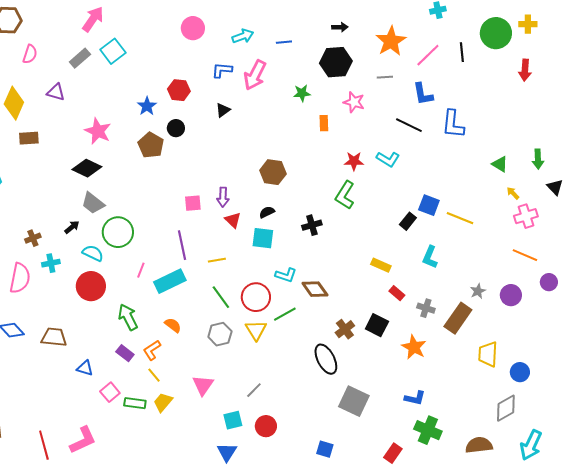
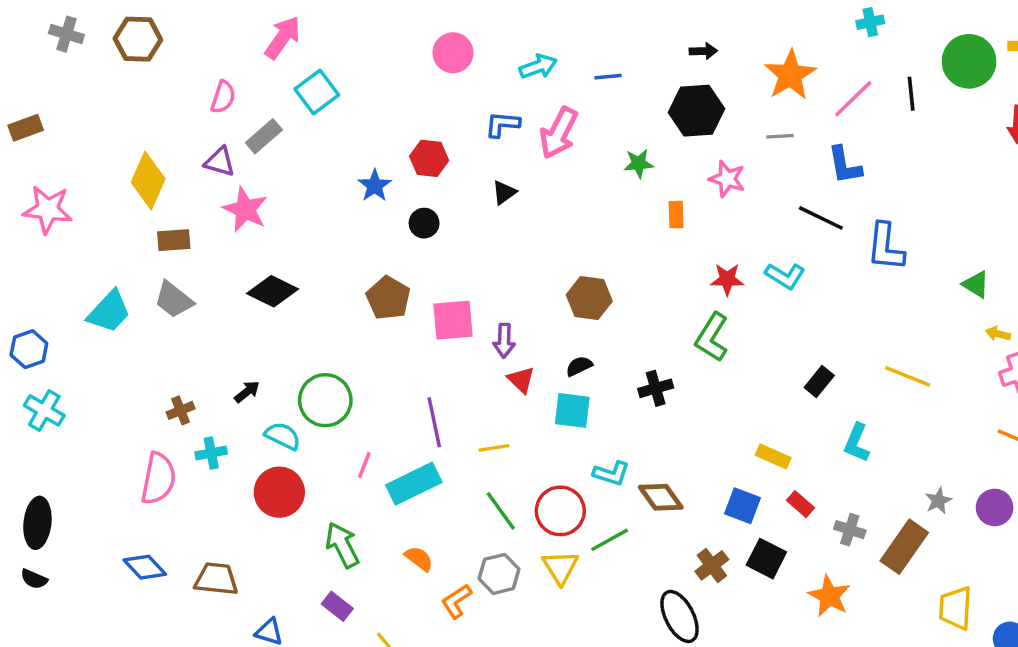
pink semicircle: (30, 54) -> (223, 97), moved
gray rectangle: (80, 58) -> (264, 136), moved
blue L-shape: (453, 124) -> (886, 247), moved
pink star: (98, 131) -> (245, 209), moved
brown pentagon: (151, 145) -> (388, 298), moved
yellow arrow: (513, 193) -> (998, 334), turned -32
gray trapezoid: (93, 203) -> (174, 300), moved
pink square: (193, 203) -> (453, 320), moved, size x1.5
blue square: (429, 205) -> (743, 506), moved
orange L-shape: (152, 350) -> (456, 601), moved

